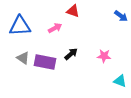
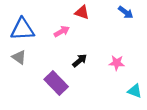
blue arrow: (121, 16) -> (126, 12), moved
gray triangle: (23, 58) -> (19, 57), moved
purple rectangle: (45, 62) -> (56, 83), moved, turned 35

